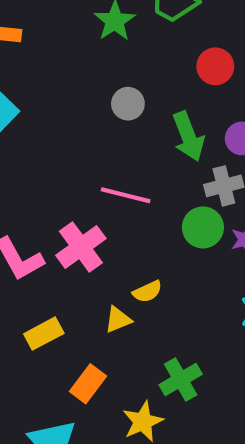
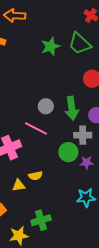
gray circle: (128, 104) -> (46, 106), moved

